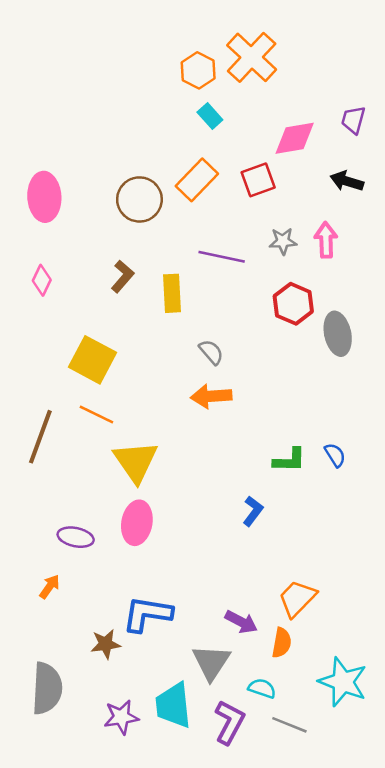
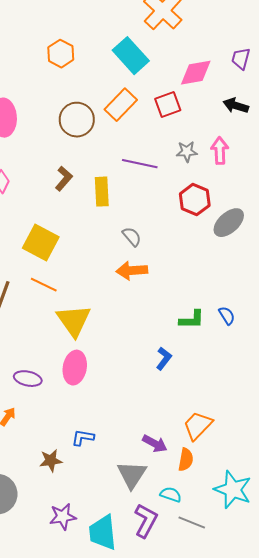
orange hexagon: (198, 70) -> (61, 54), moved
cyan rectangle: (210, 116) -> (131, 56), size x1.8
gray ellipse: (338, 334) -> (229, 223), turned 60
blue L-shape: (147, 614) -> (83, 438), size x0.6
cyan trapezoid: (173, 705) -> (103, 533), moved

